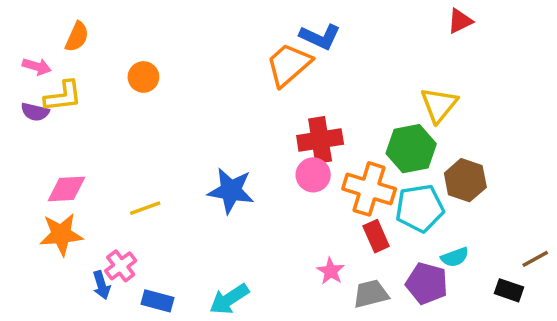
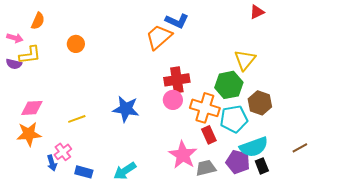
cyan semicircle: (455, 257) -> (254, 147), size x1.8
pink star: (331, 271) -> (183, 155), size x1.8
black rectangle: (509, 290) -> (262, 166), moved, turned 49

